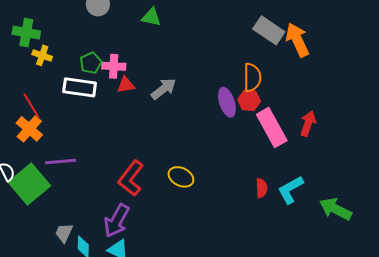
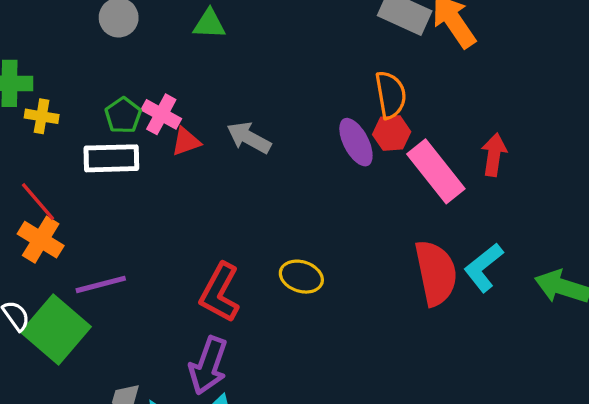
pink cross: (114, 66) -> (161, 114), turned 35
gray arrow: (164, 89) -> (249, 138), turned -104
red semicircle: (262, 188) -> (436, 273), size x2.0

